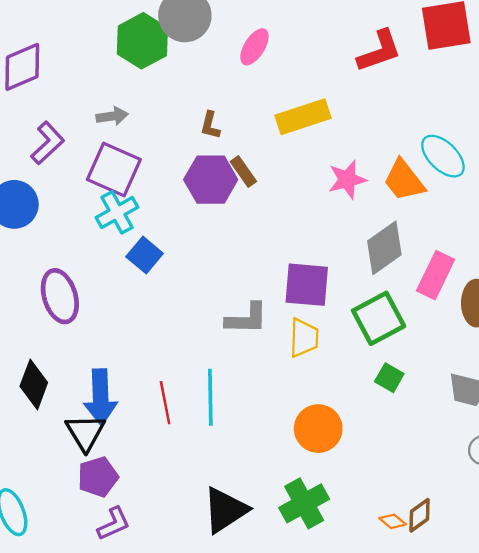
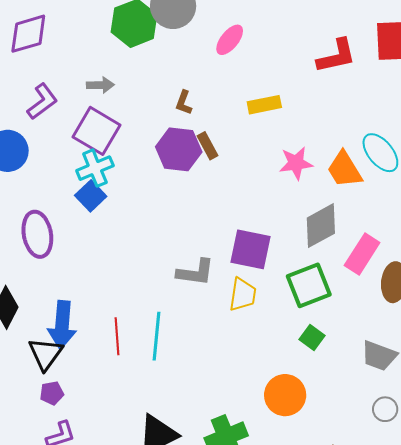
yellow rectangle: (303, 117) -> (264, 105), size x0.7
blue square: (145, 255) -> (91, 196), moved
orange circle: (318, 429) -> (285, 395), moved
purple pentagon: (98, 477) -> (52, 393), size x0.7

